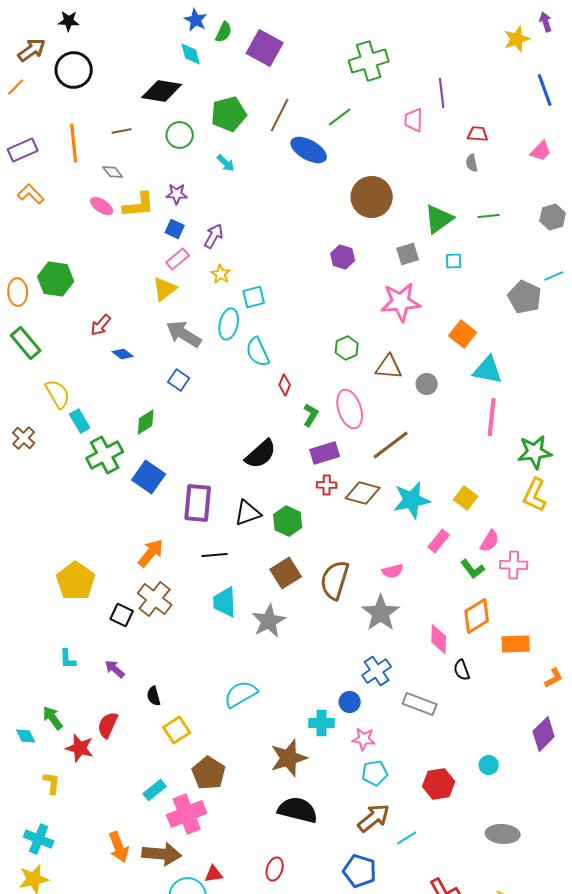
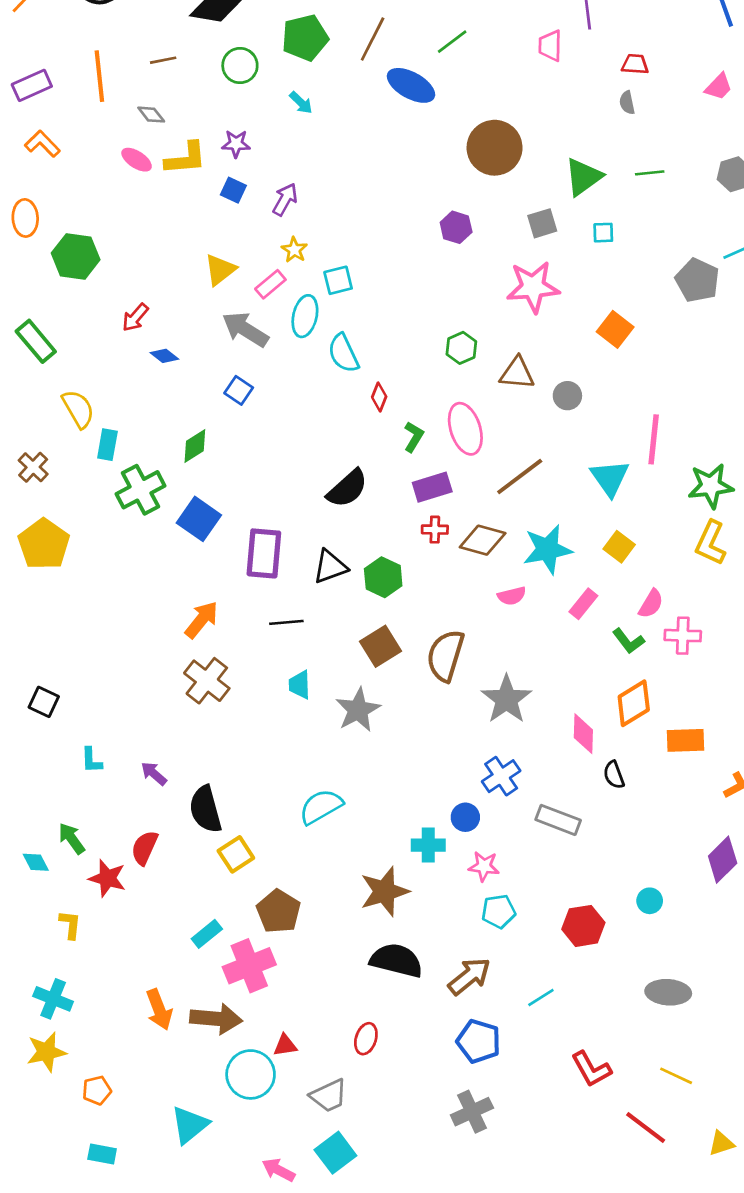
pink rectangle: (178, 259) -> (270, 284), moved
orange ellipse: (18, 292) -> (25, 218), moved
cyan triangle: (488, 370) -> (610, 478), moved, turned 44
cyan rectangle: (80, 421) -> (107, 445), turned 40
pink semicircle: (393, 571) -> (512, 596), moved
yellow pentagon: (76, 581) -> (44, 544), moved
cyan trapezoid: (225, 602) -> (300, 685), size x0.7
black square: (122, 615) -> (44, 702), moved
black semicircle: (154, 696) -> (205, 809), size x1.8
brown arrow: (374, 818) -> (469, 976), moved

